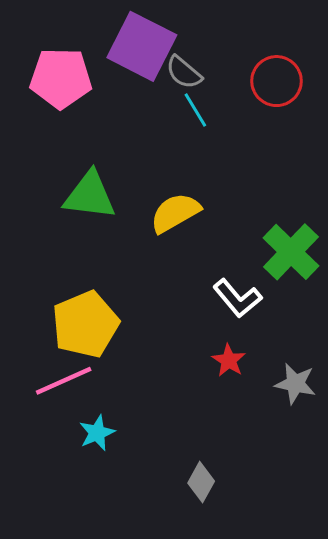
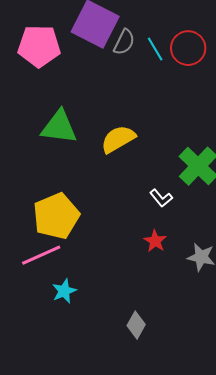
gray semicircle: (184, 72) -> (124, 42), turned -104
cyan line: (195, 110) -> (155, 49), moved
white L-shape: (237, 298) -> (161, 198), size x0.7

